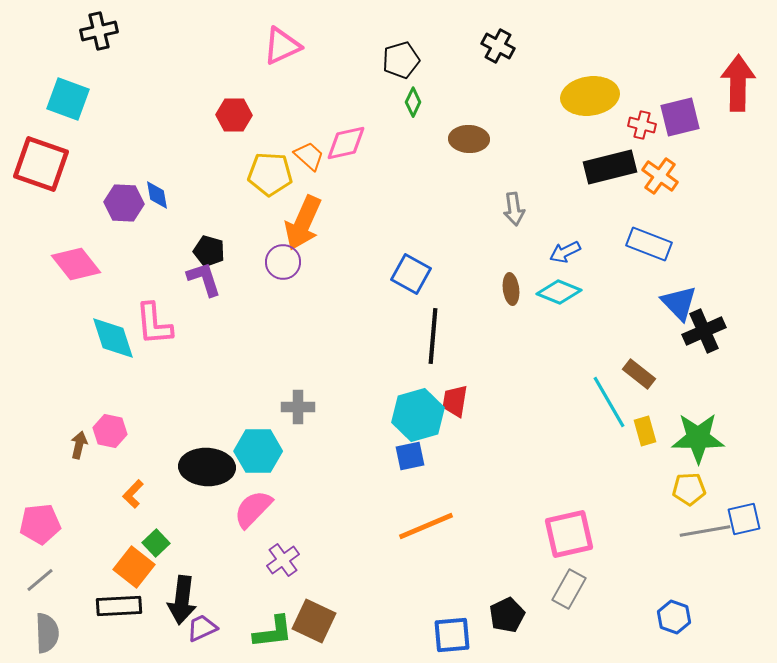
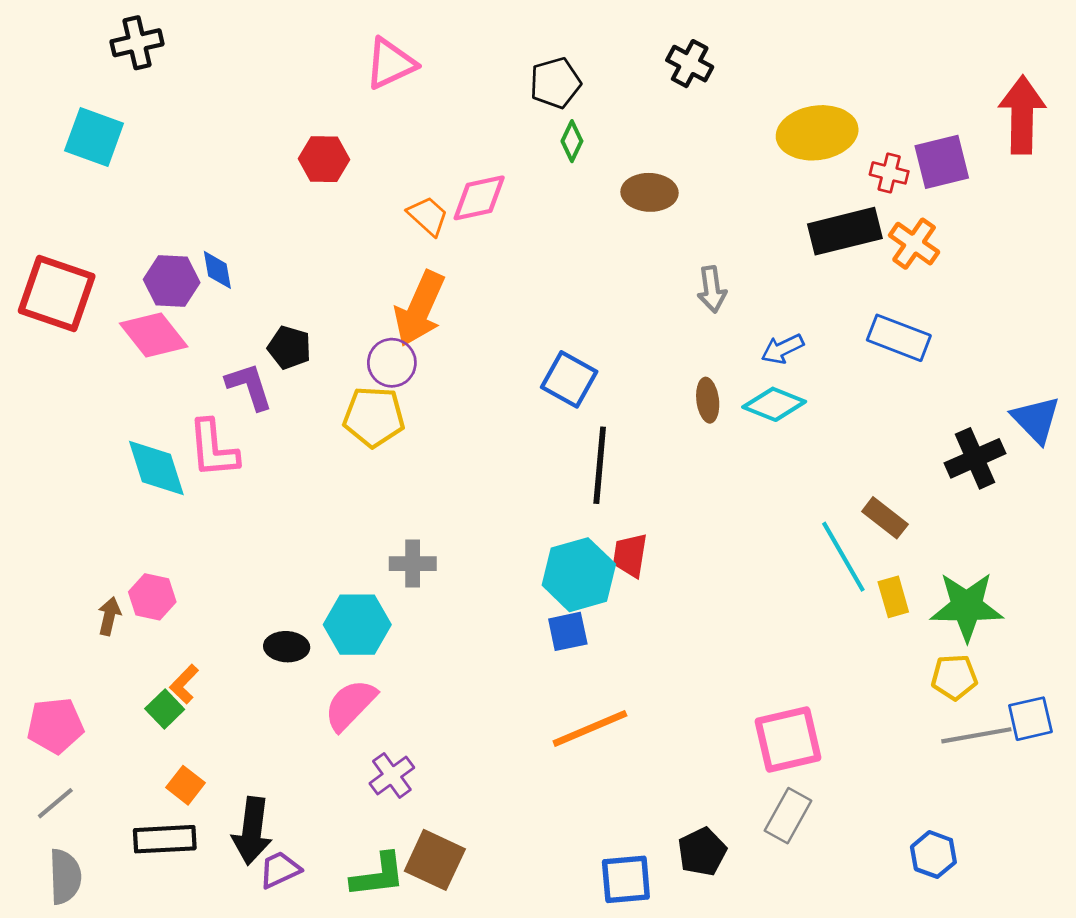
red square: (41, 164) -> (57, 293), moved
yellow pentagon: (270, 174) -> (374, 417), moved
pink diamond: (76, 264) -> (154, 335), moved
purple L-shape: (204, 279) -> (249, 386), moved
blue triangle: (679, 303) -> (1036, 420), moved
black ellipse: (207, 467) -> (287, 647), size x0.6
green square: (156, 543) -> (165, 709), moved
orange square: (134, 567) -> (185, 785), size x0.7

